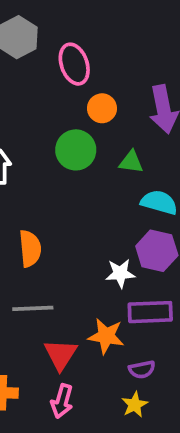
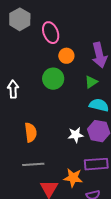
green triangle: (131, 162) -> (91, 82), moved, turned -40
white star: (120, 273) -> (76, 135), moved

